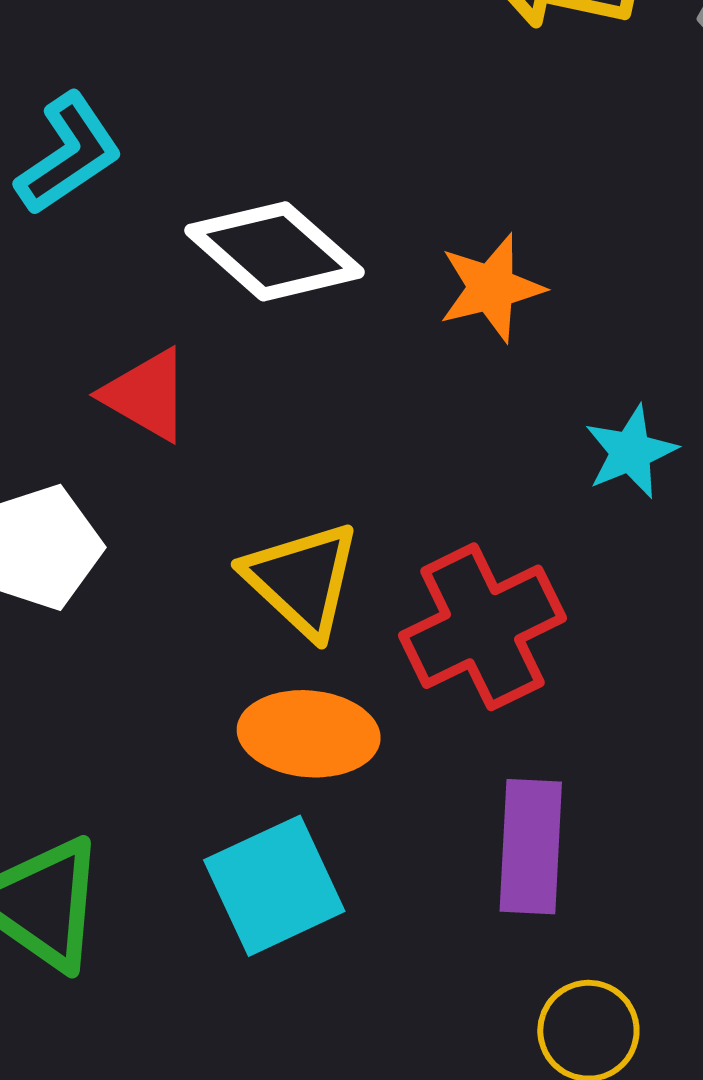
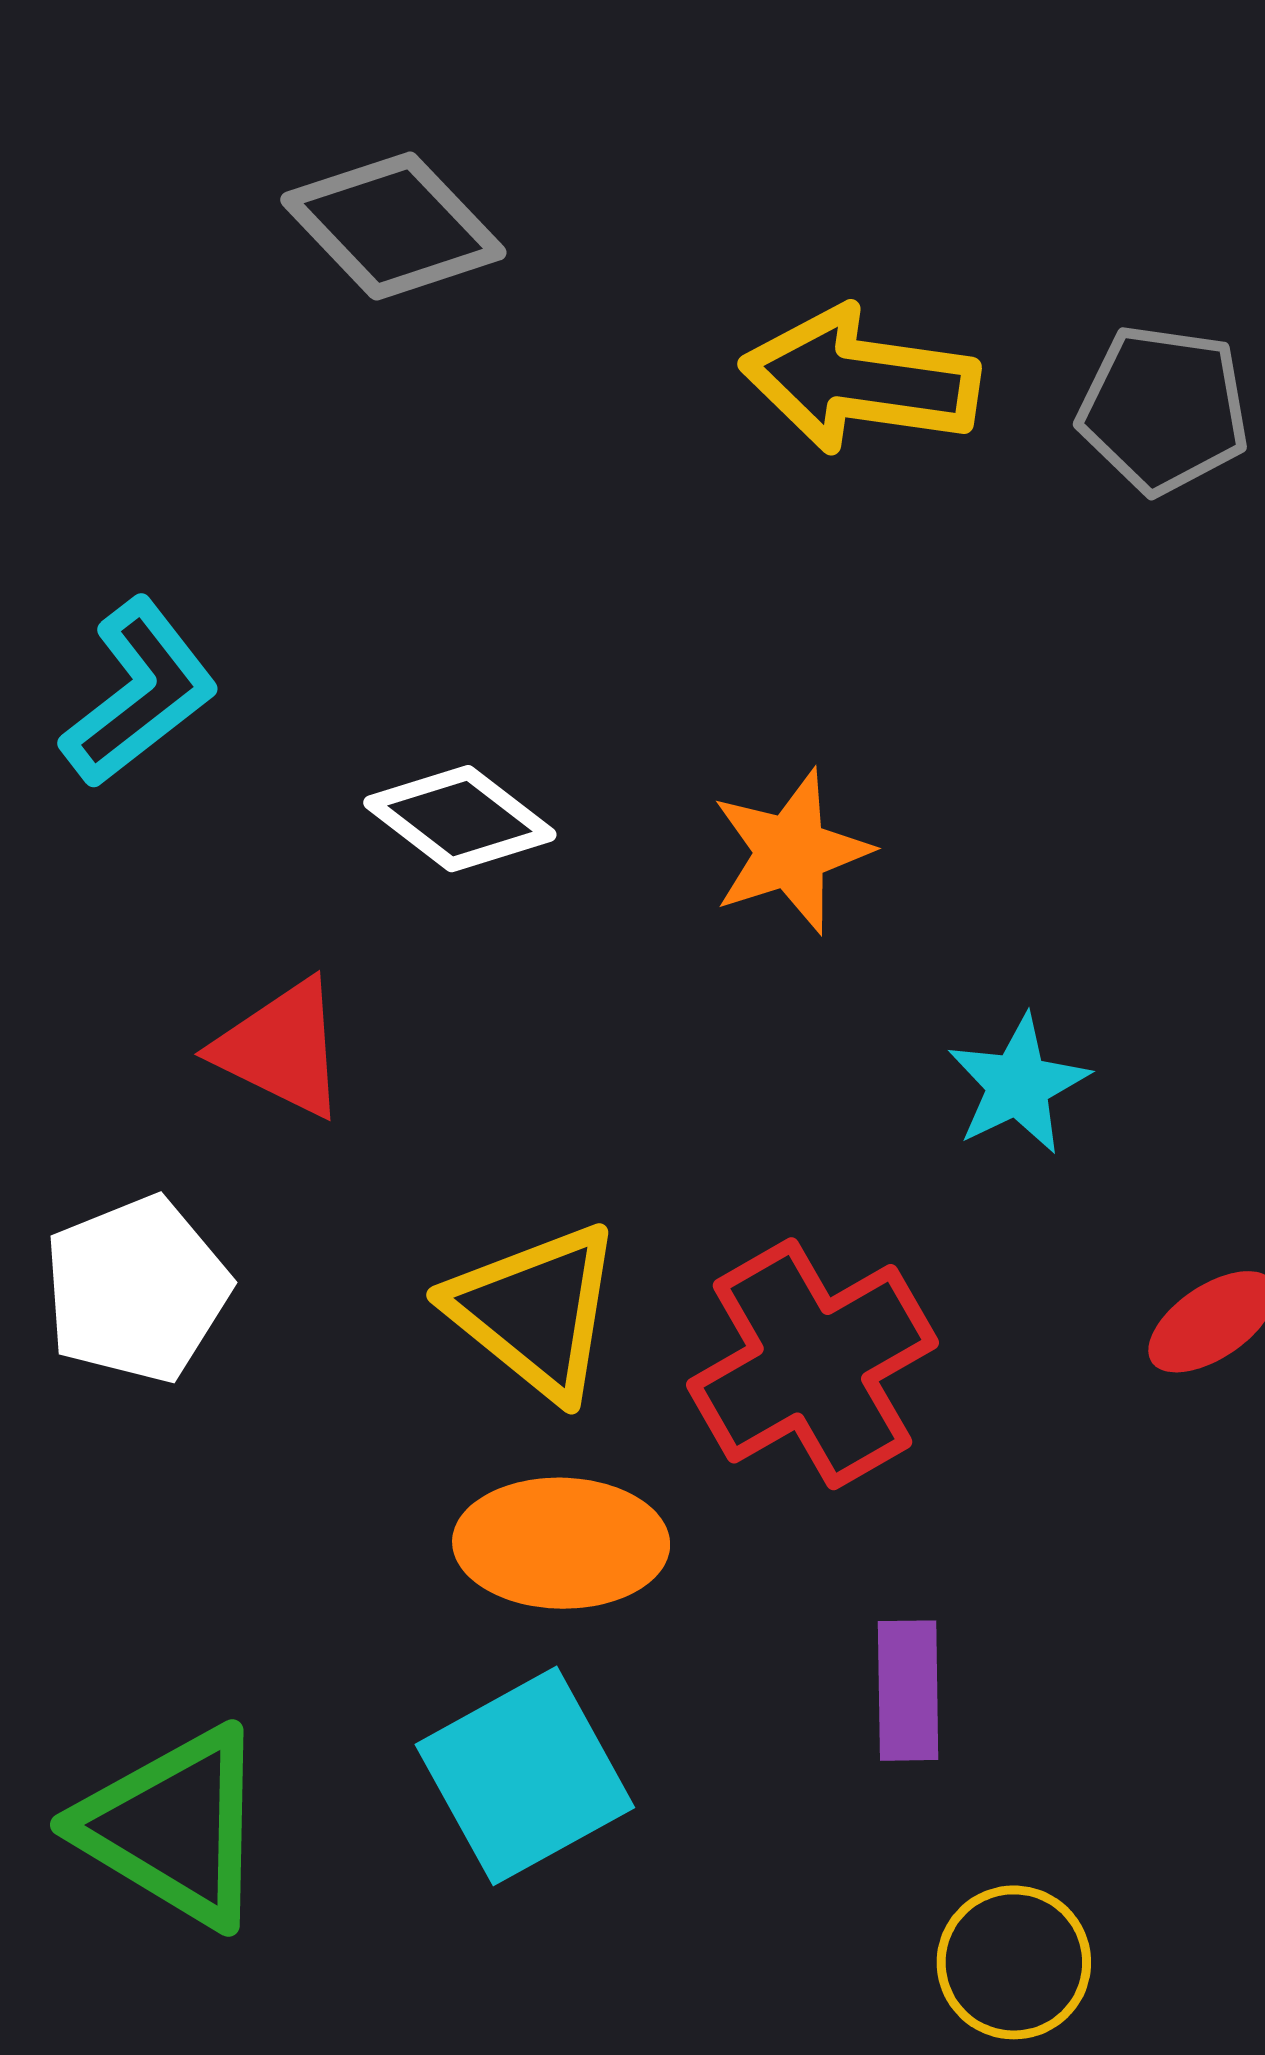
white diamond: (274, 251) -> (460, 819), size x0.7
purple rectangle: (531, 847) -> (908, 1691), size x0.7

